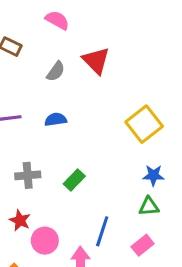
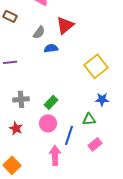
red triangle: (96, 61) -> (65, 25), turned 36
blue semicircle: (56, 120) -> (51, 48), moved
green triangle: (149, 206) -> (89, 119), moved
pink circle: (45, 241) -> (48, 123), moved

